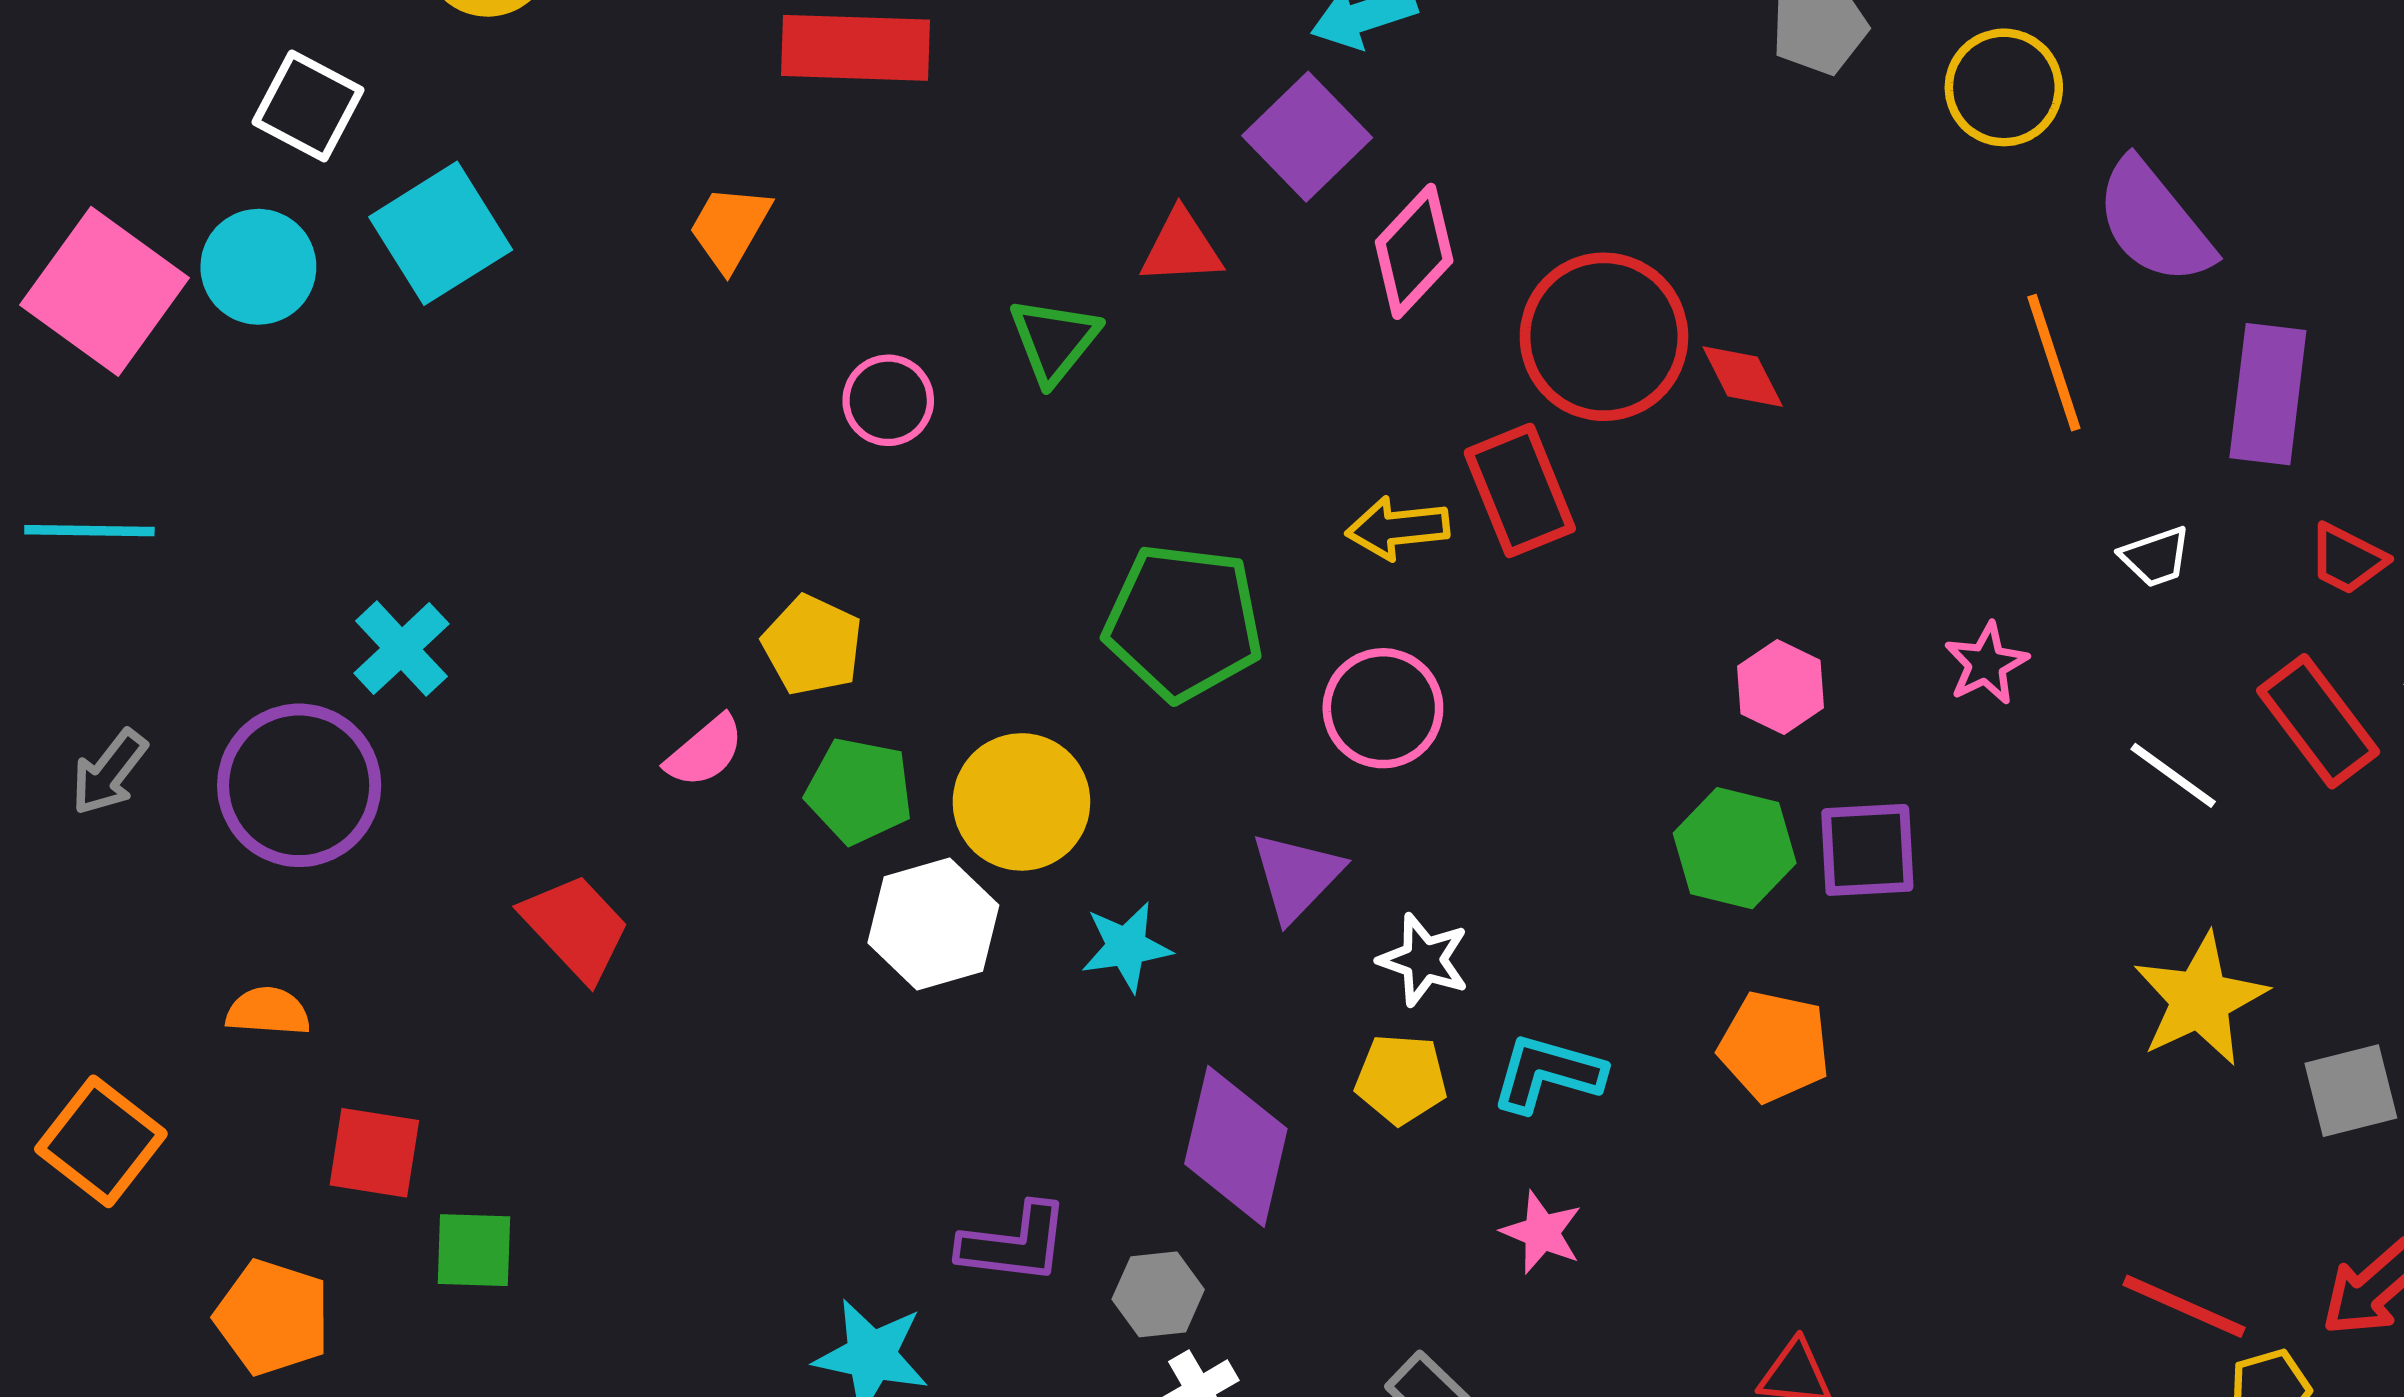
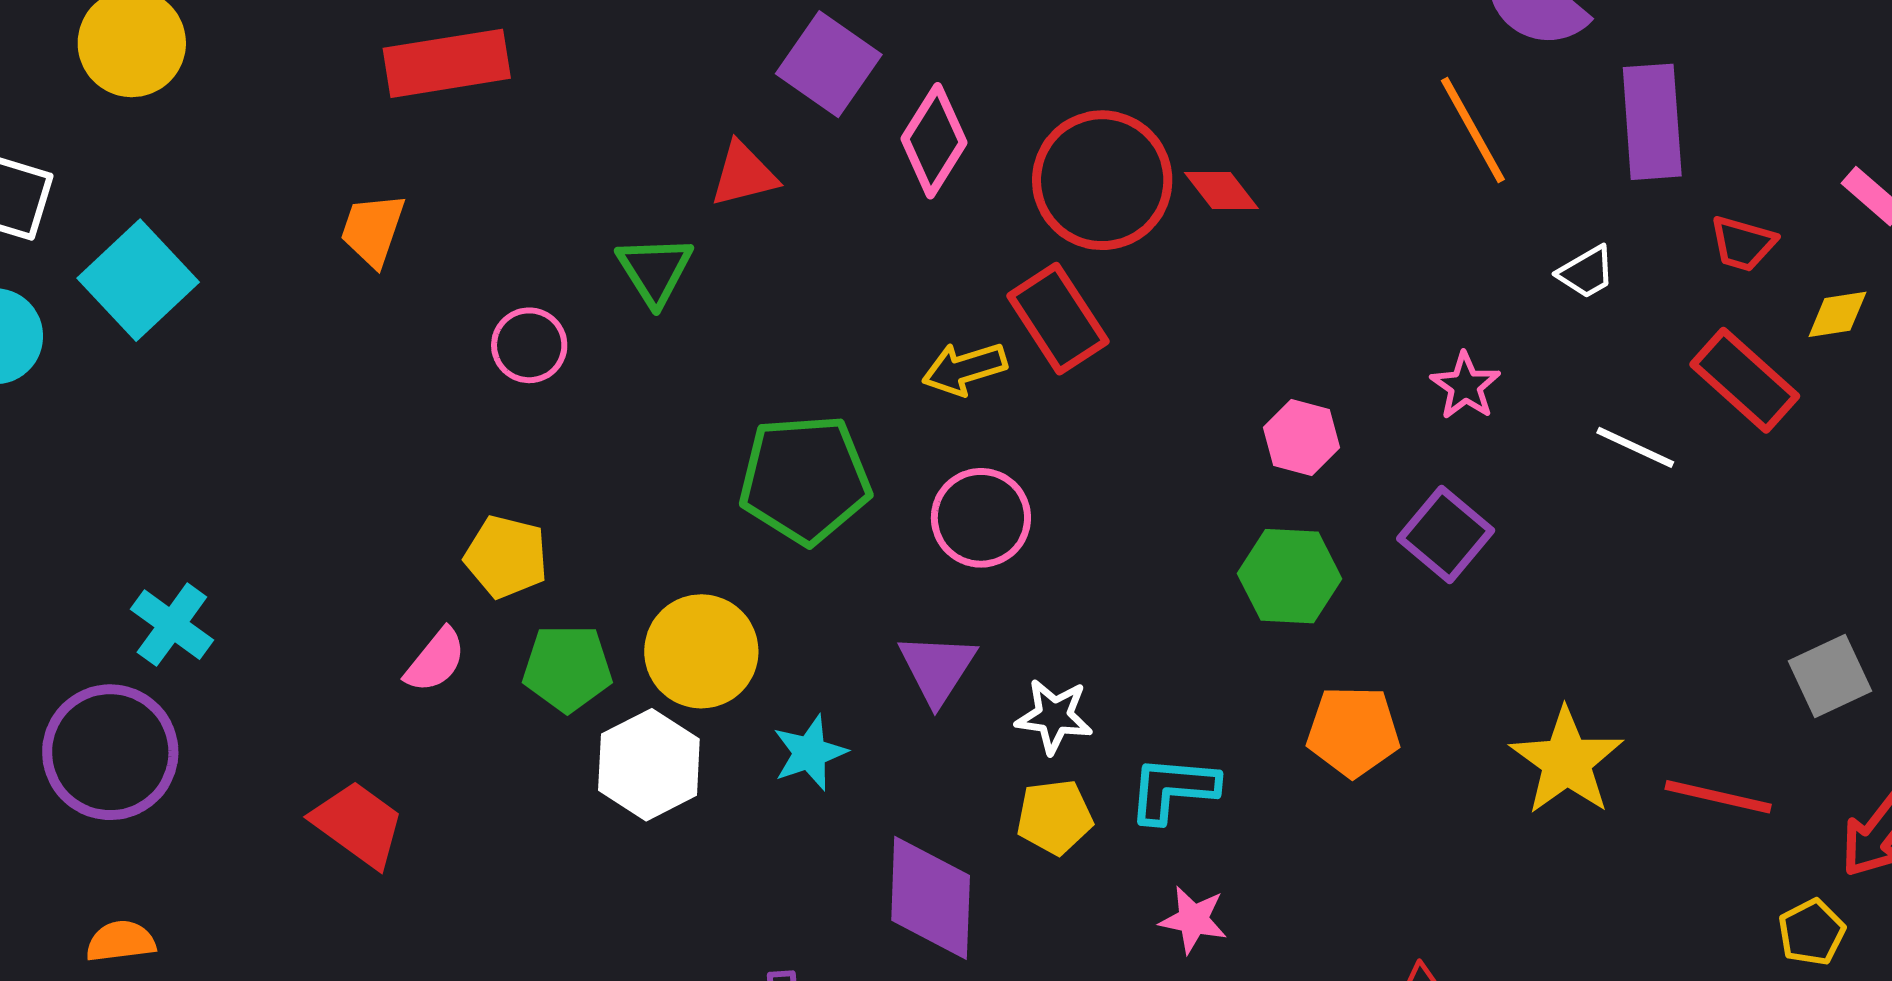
purple square: (1867, 850) -> (1446, 534), moved, turned -36
yellow star: (2200, 999) -> (1567, 761), moved
red line: (2184, 1306) -> (1718, 797), moved

